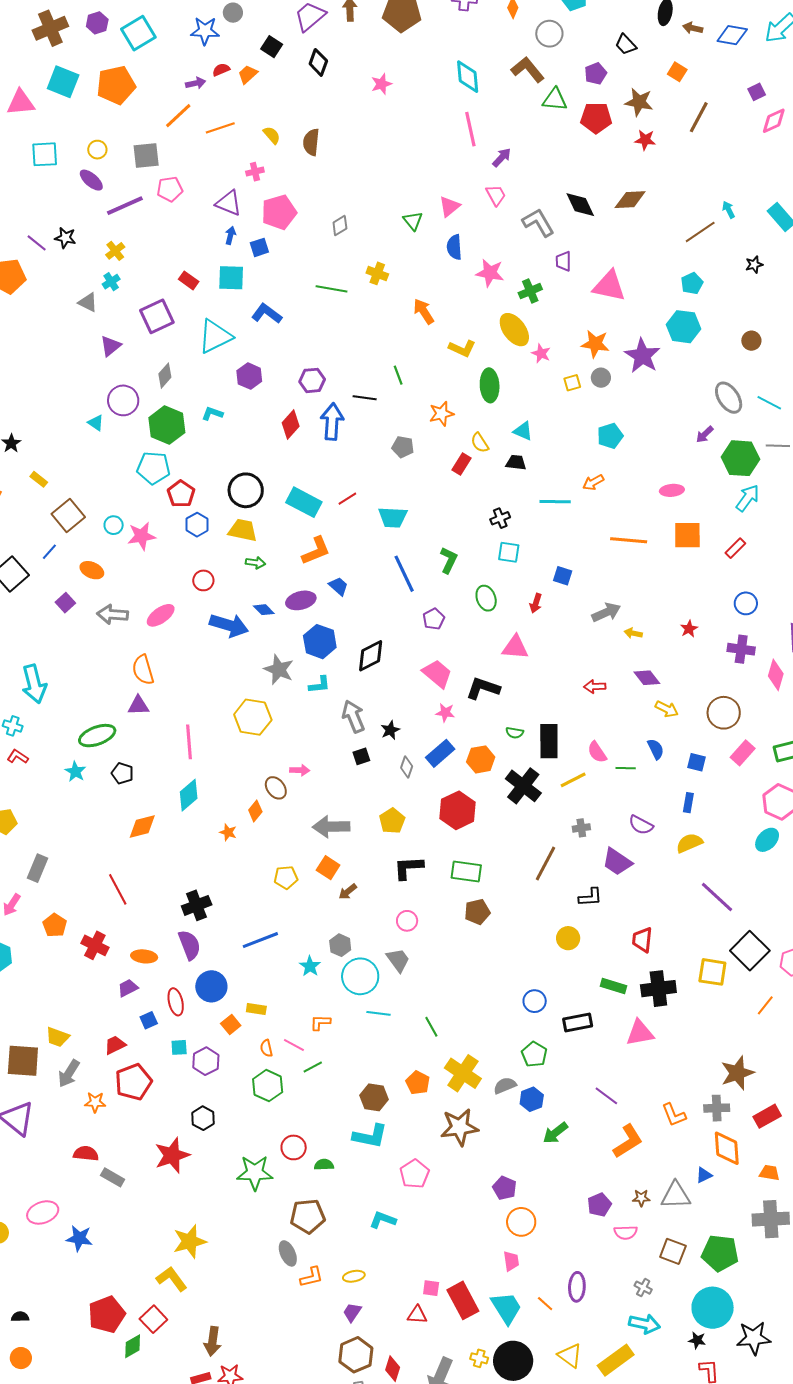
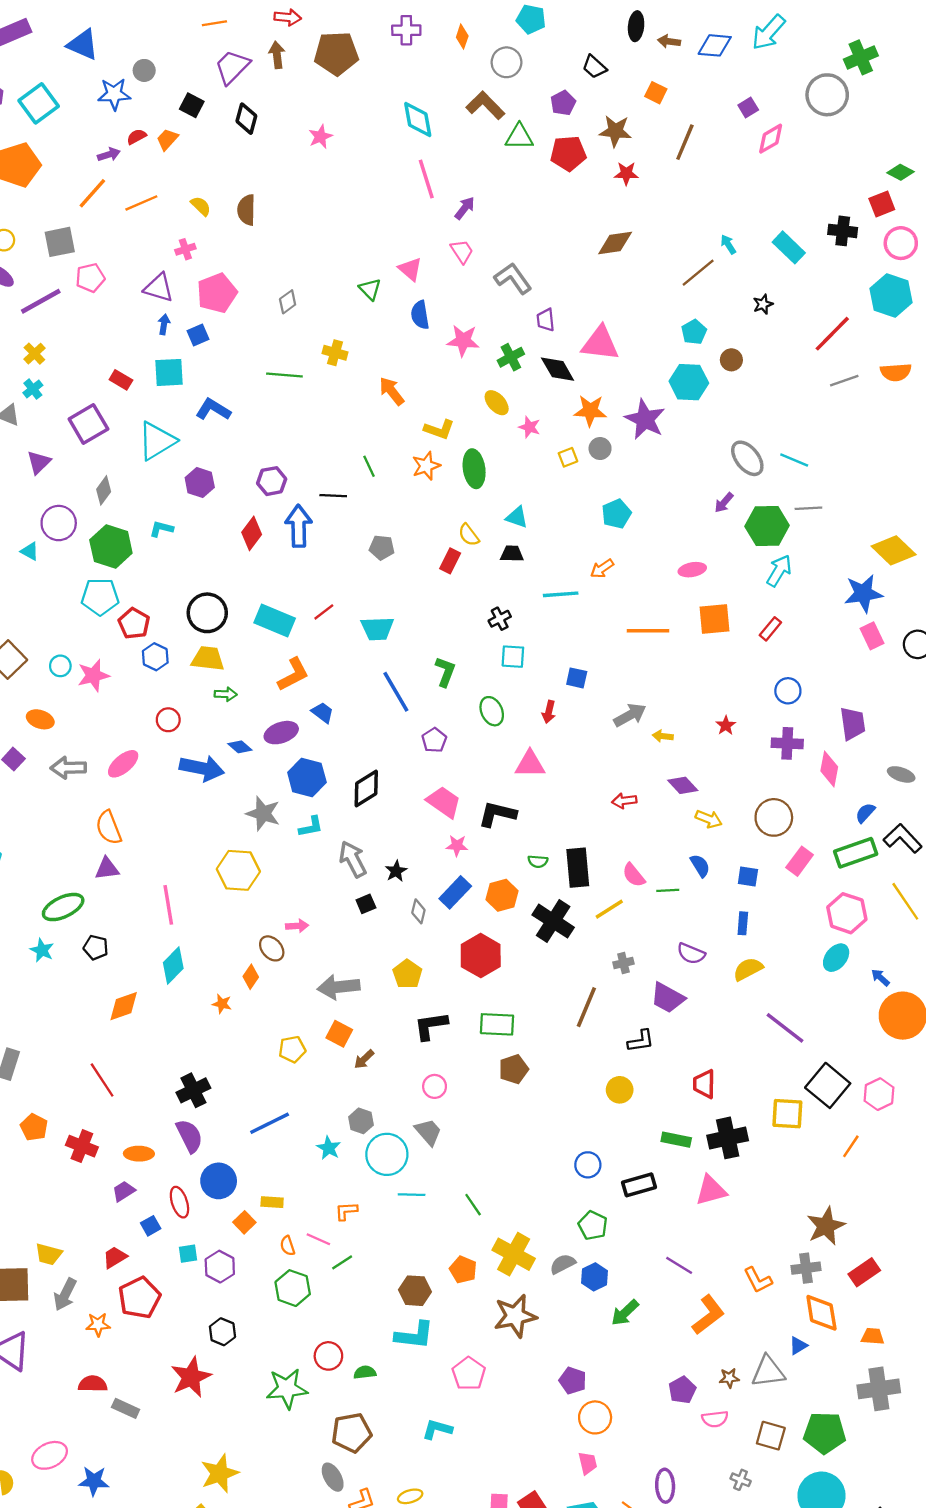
black diamond: (580, 205) -> (558, 369), moved
pink triangle: (449, 206) -> (410, 269), turned -35
yellow ellipse: (514, 330) -> (497, 403), size x0.7
brown circle: (751, 341) -> (731, 360), moved
orange star: (441, 414) -> (426, 466), moved

